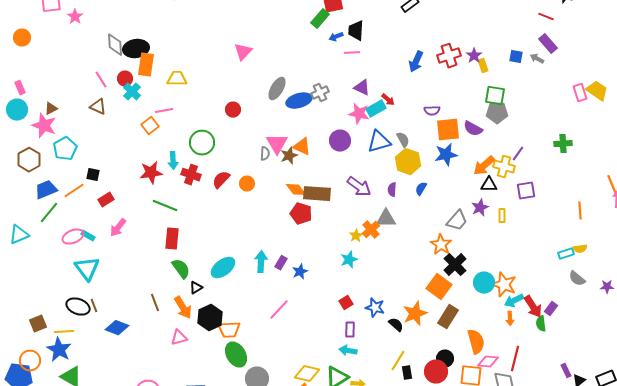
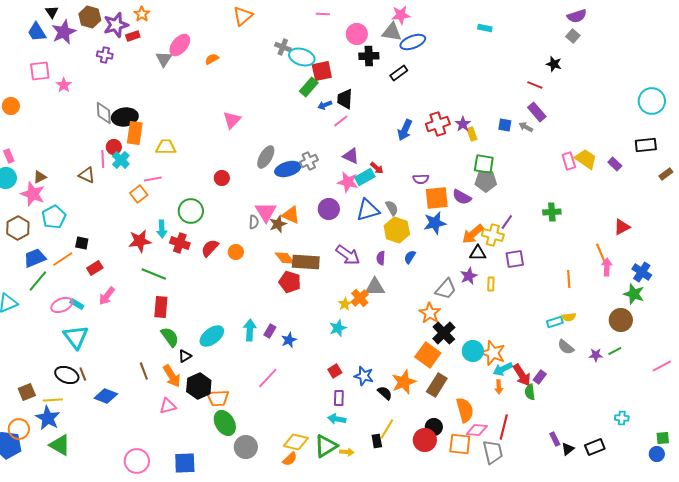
pink line: (352, 53) -> (341, 121), turned -35
pink line: (101, 80) -> (103, 159), moved, turned 30
black rectangle: (407, 373) -> (377, 441), moved

